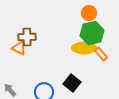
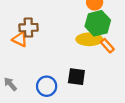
black square: (72, 83) -> (76, 77), turned -30

